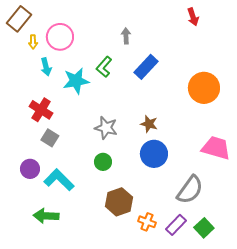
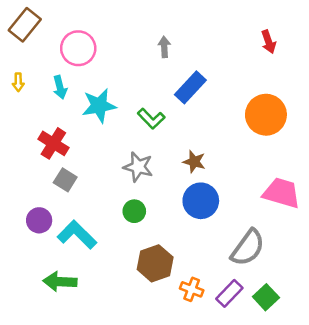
red arrow: (193, 17) -> (269, 42), moved
yellow arrow: (33, 42) -> (18, 82), moved
green L-shape: (104, 67) -> (151, 119), moved, turned -85

